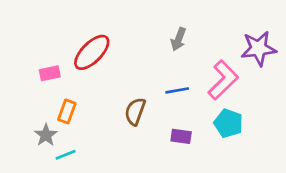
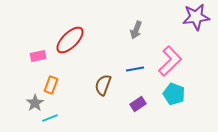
purple star: (259, 48) -> (196, 17), moved
purple rectangle: (181, 136) -> (138, 104), turned -42

